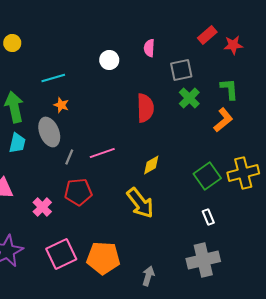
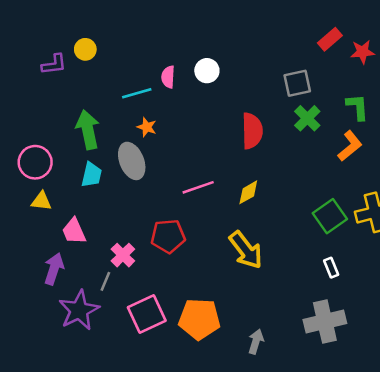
pink semicircle: (149, 48) -> (168, 77), moved
gray line: (69, 157) -> (105, 281), moved
yellow diamond: (151, 165) -> (248, 192), moved

